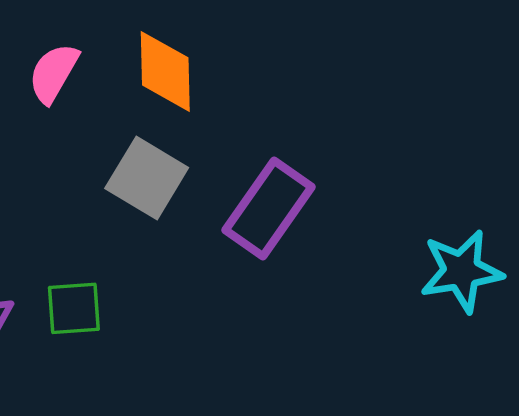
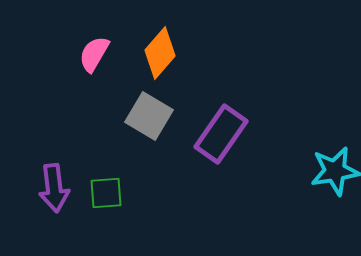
orange diamond: (165, 71) -> (160, 53), turned 42

